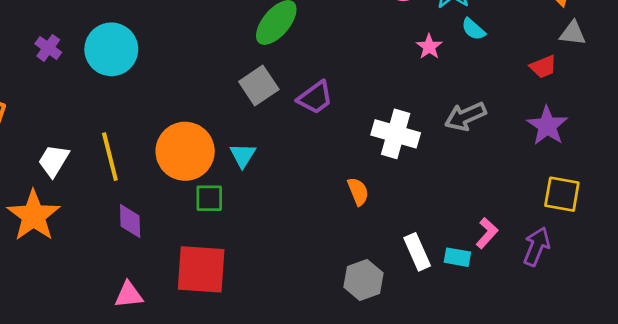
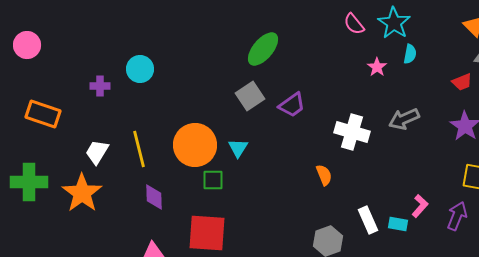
cyan semicircle: (473, 29) -> (410, 54), turned -120
purple cross: (48, 48) -> (100, 86), moved, turned -36
cyan circle: (111, 49) -> (140, 69), size x0.7

